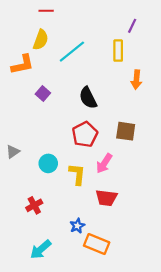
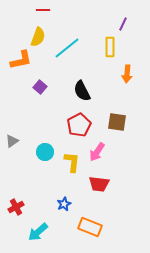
red cross: (34, 205) -> (16, 207), moved
blue star: (77, 226) -> (64, 204), moved

